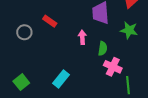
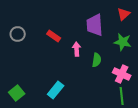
red rectangle: (50, 21) -> (54, 36), moved
gray circle: (24, 32) -> (18, 34), moved
pink cross: (113, 67) -> (122, 74), moved

